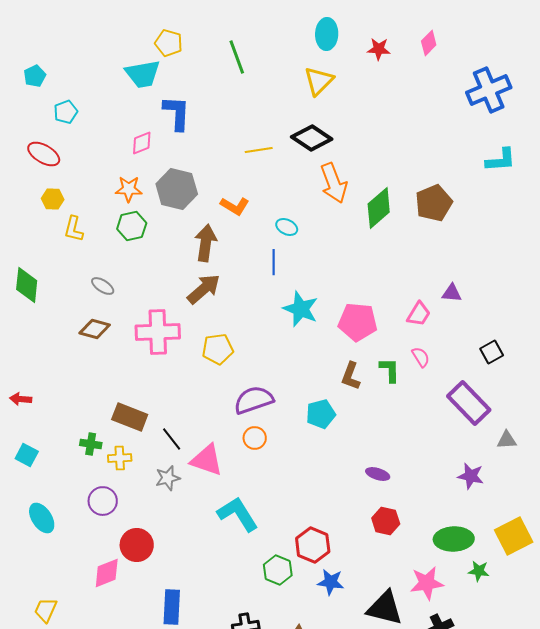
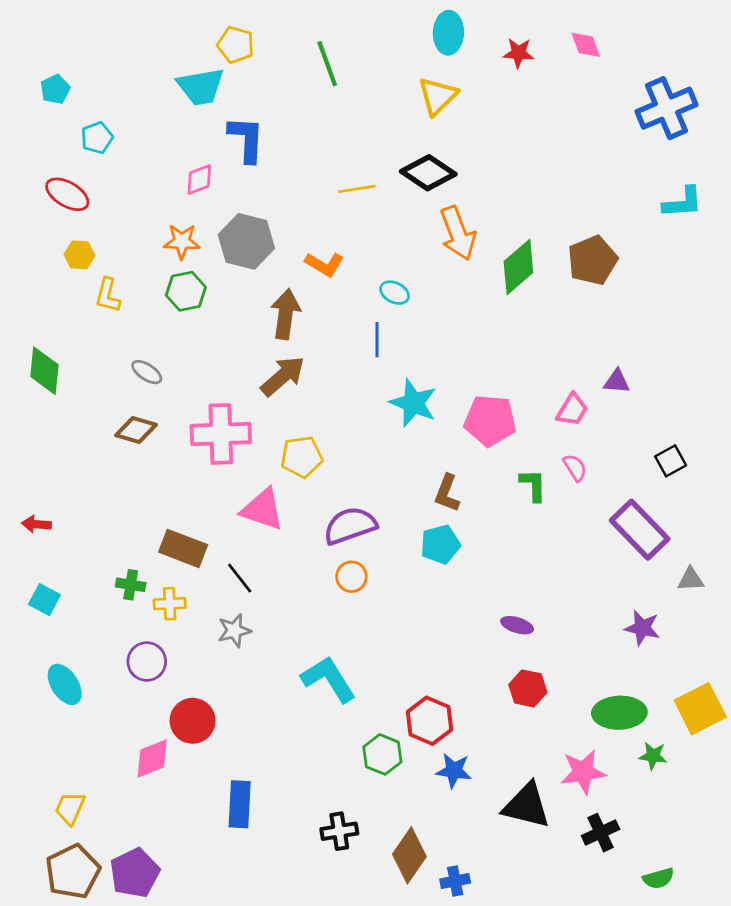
pink diamond: (429, 43) -> (586, 45), turned -65
brown L-shape: (351, 376) -> (447, 493), moved
pink triangle: (207, 460) -> (263, 509), moved

